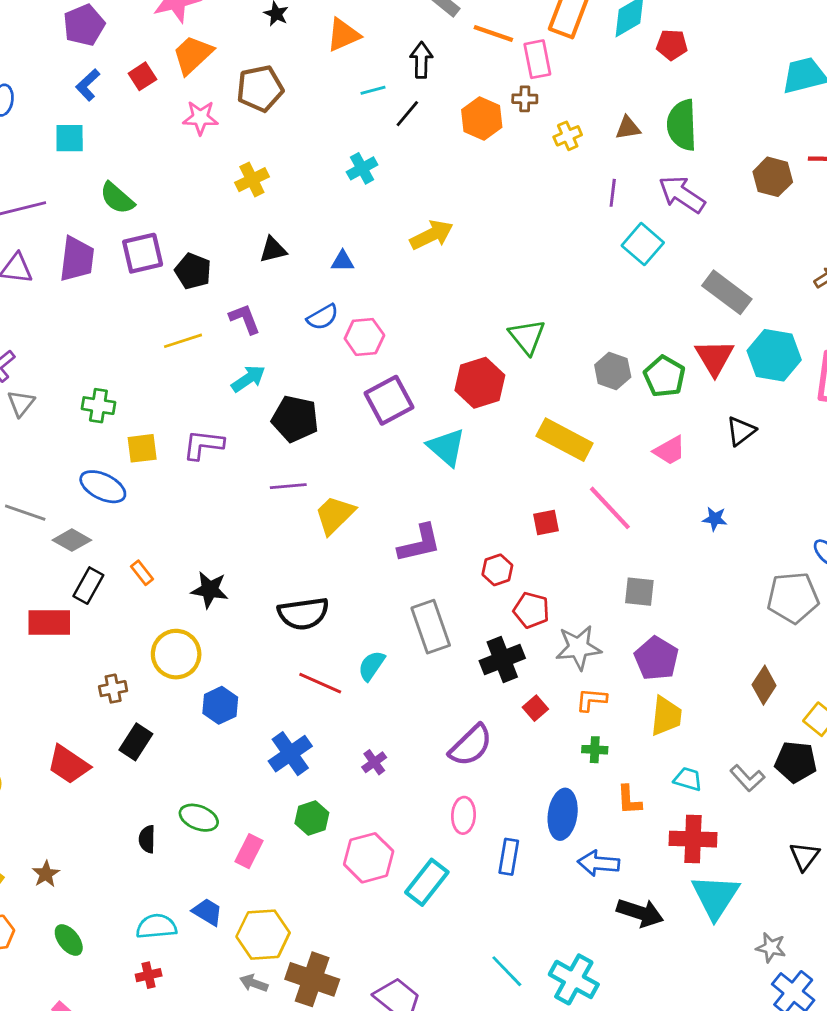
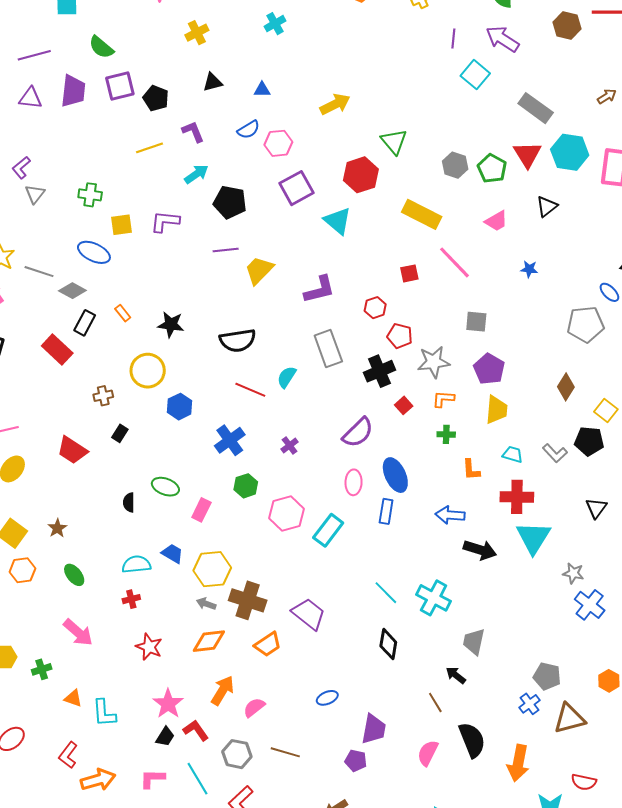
yellow arrow: (432, 235) -> (335, 104), moved
red rectangle: (49, 623) -> (57, 349), turned 44
black rectangle: (136, 742) -> (120, 433), size x0.7
blue ellipse: (563, 814) -> (395, 475), moved, turned -32

